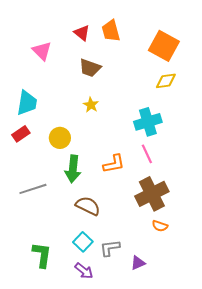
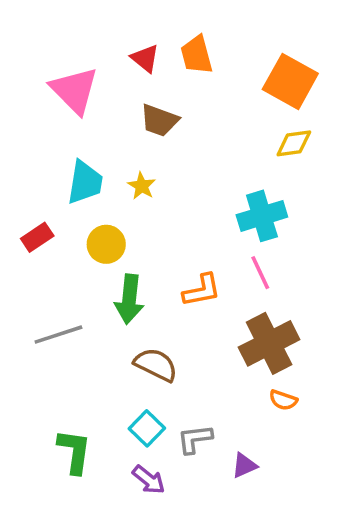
pink triangle: (42, 51) -> (74, 90), size x1.4
cyan trapezoid: (27, 103) -> (85, 182), moved
yellow star: (91, 105) -> (142, 186), moved

